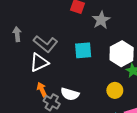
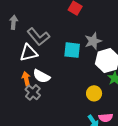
gray star: (101, 20) -> (93, 41), moved
white semicircle: (70, 94) -> (41, 76), moved

